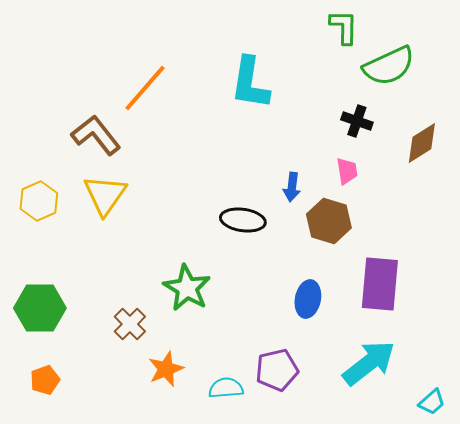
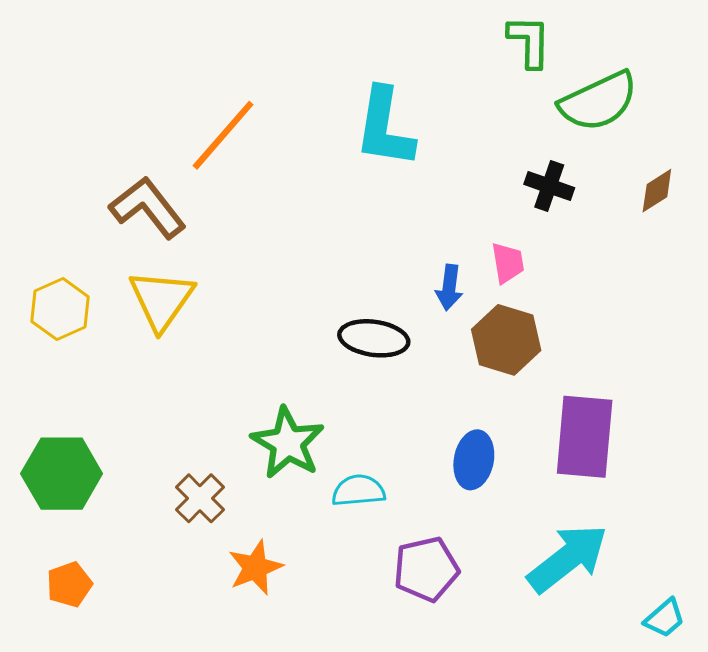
brown diamond: (422, 143) -> (657, 191), moved, size x0.7
pink trapezoid: (347, 171) -> (508, 263), moved
cyan semicircle: (226, 388) -> (358, 491), moved

